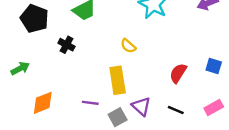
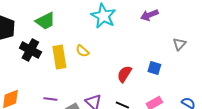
black cross: (66, 45) -> (30, 50), size x1.5
yellow rectangle: (118, 80) -> (59, 57), moved

